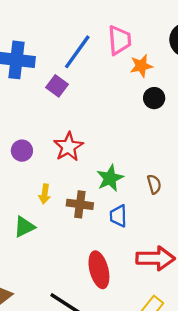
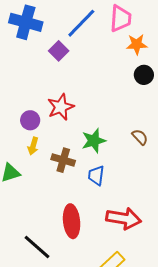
purple circle: (22, 151) -> (30, 120), moved
brown semicircle: (154, 184) -> (140, 137), moved, turned -36

